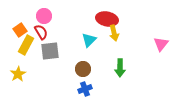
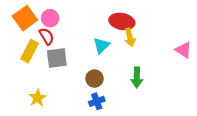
orange square: (20, 30) -> (25, 18), moved, size x1.5
pink triangle: (161, 44) -> (183, 50), turned -35
yellow star: (18, 74) -> (37, 98), moved

